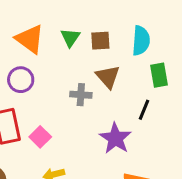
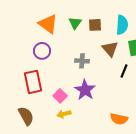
brown triangle: (108, 77) -> (110, 49), moved
pink square: (40, 137) -> (60, 96), moved
purple star: (115, 138) -> (85, 90), moved

